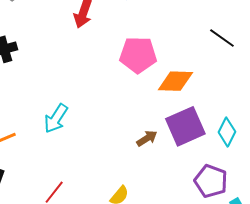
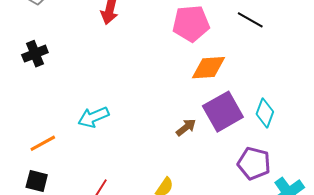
pink pentagon: (138, 55) -> (191, 24), moved
cyan arrow: (56, 118) -> (93, 117), turned 40

